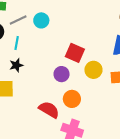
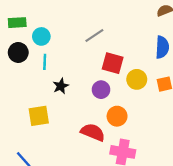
gray line: (18, 20) -> (94, 35), moved
cyan circle: (41, 20) -> (41, 36), moved
black star: (16, 65) -> (61, 86), moved

